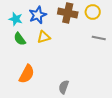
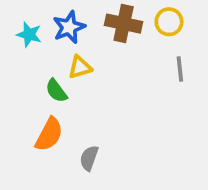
gray line: (99, 38) -> (180, 69), turned 72
green semicircle: (20, 39) -> (56, 91), moved
gray semicircle: (64, 87) -> (89, 158), moved

